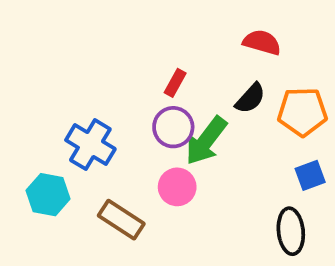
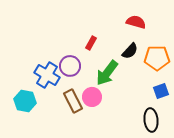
purple circle: (173, 127) -> (70, 66), moved
brown rectangle: (121, 220) -> (73, 101), moved, turned 30

